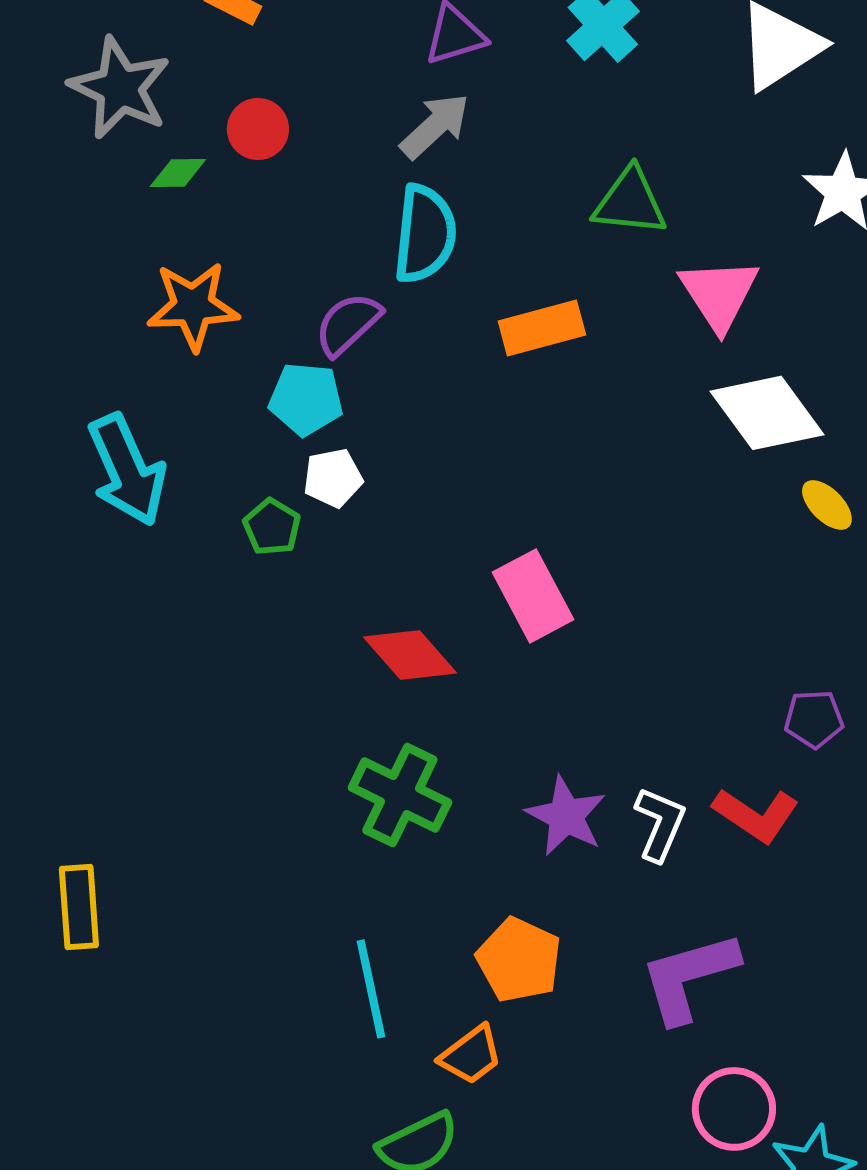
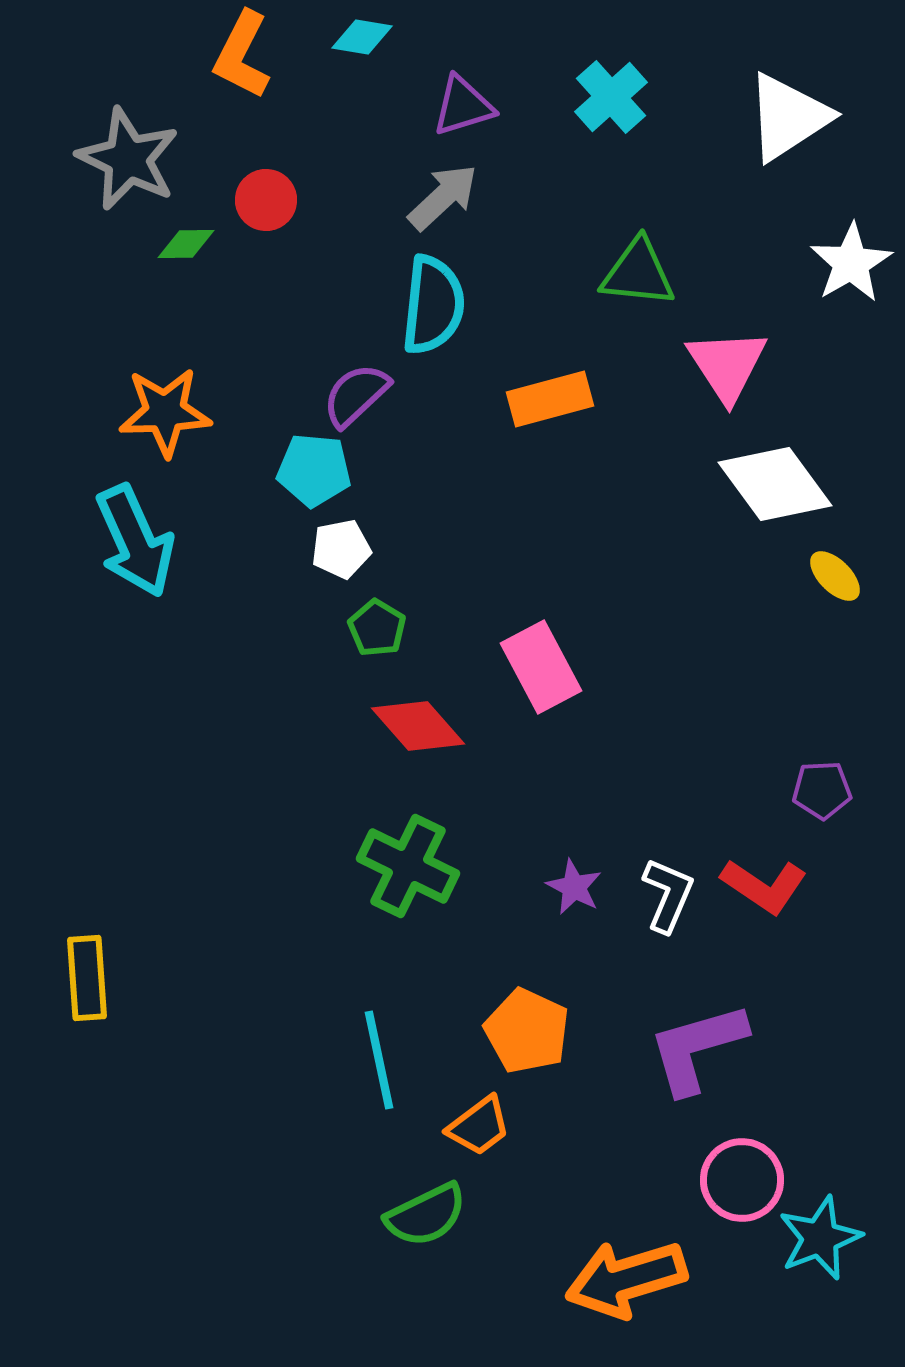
orange star: (193, 306) -> (165, 412), moved
green pentagon: (272, 527) -> (377, 628), moved
purple star: (566, 816) -> (574, 887), size x0.7

